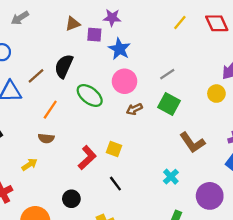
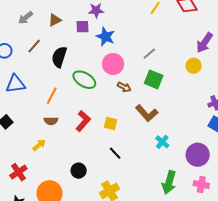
gray arrow: (20, 18) -> (25, 18), moved
brown triangle: (73, 24) -> (55, 20), moved
brown line: (36, 76) -> (34, 46), moved
brown arrow: (134, 109) -> (124, 87), turned -120
brown L-shape: (192, 143) -> (147, 113), moved
red L-shape: (87, 158) -> (83, 121), moved

